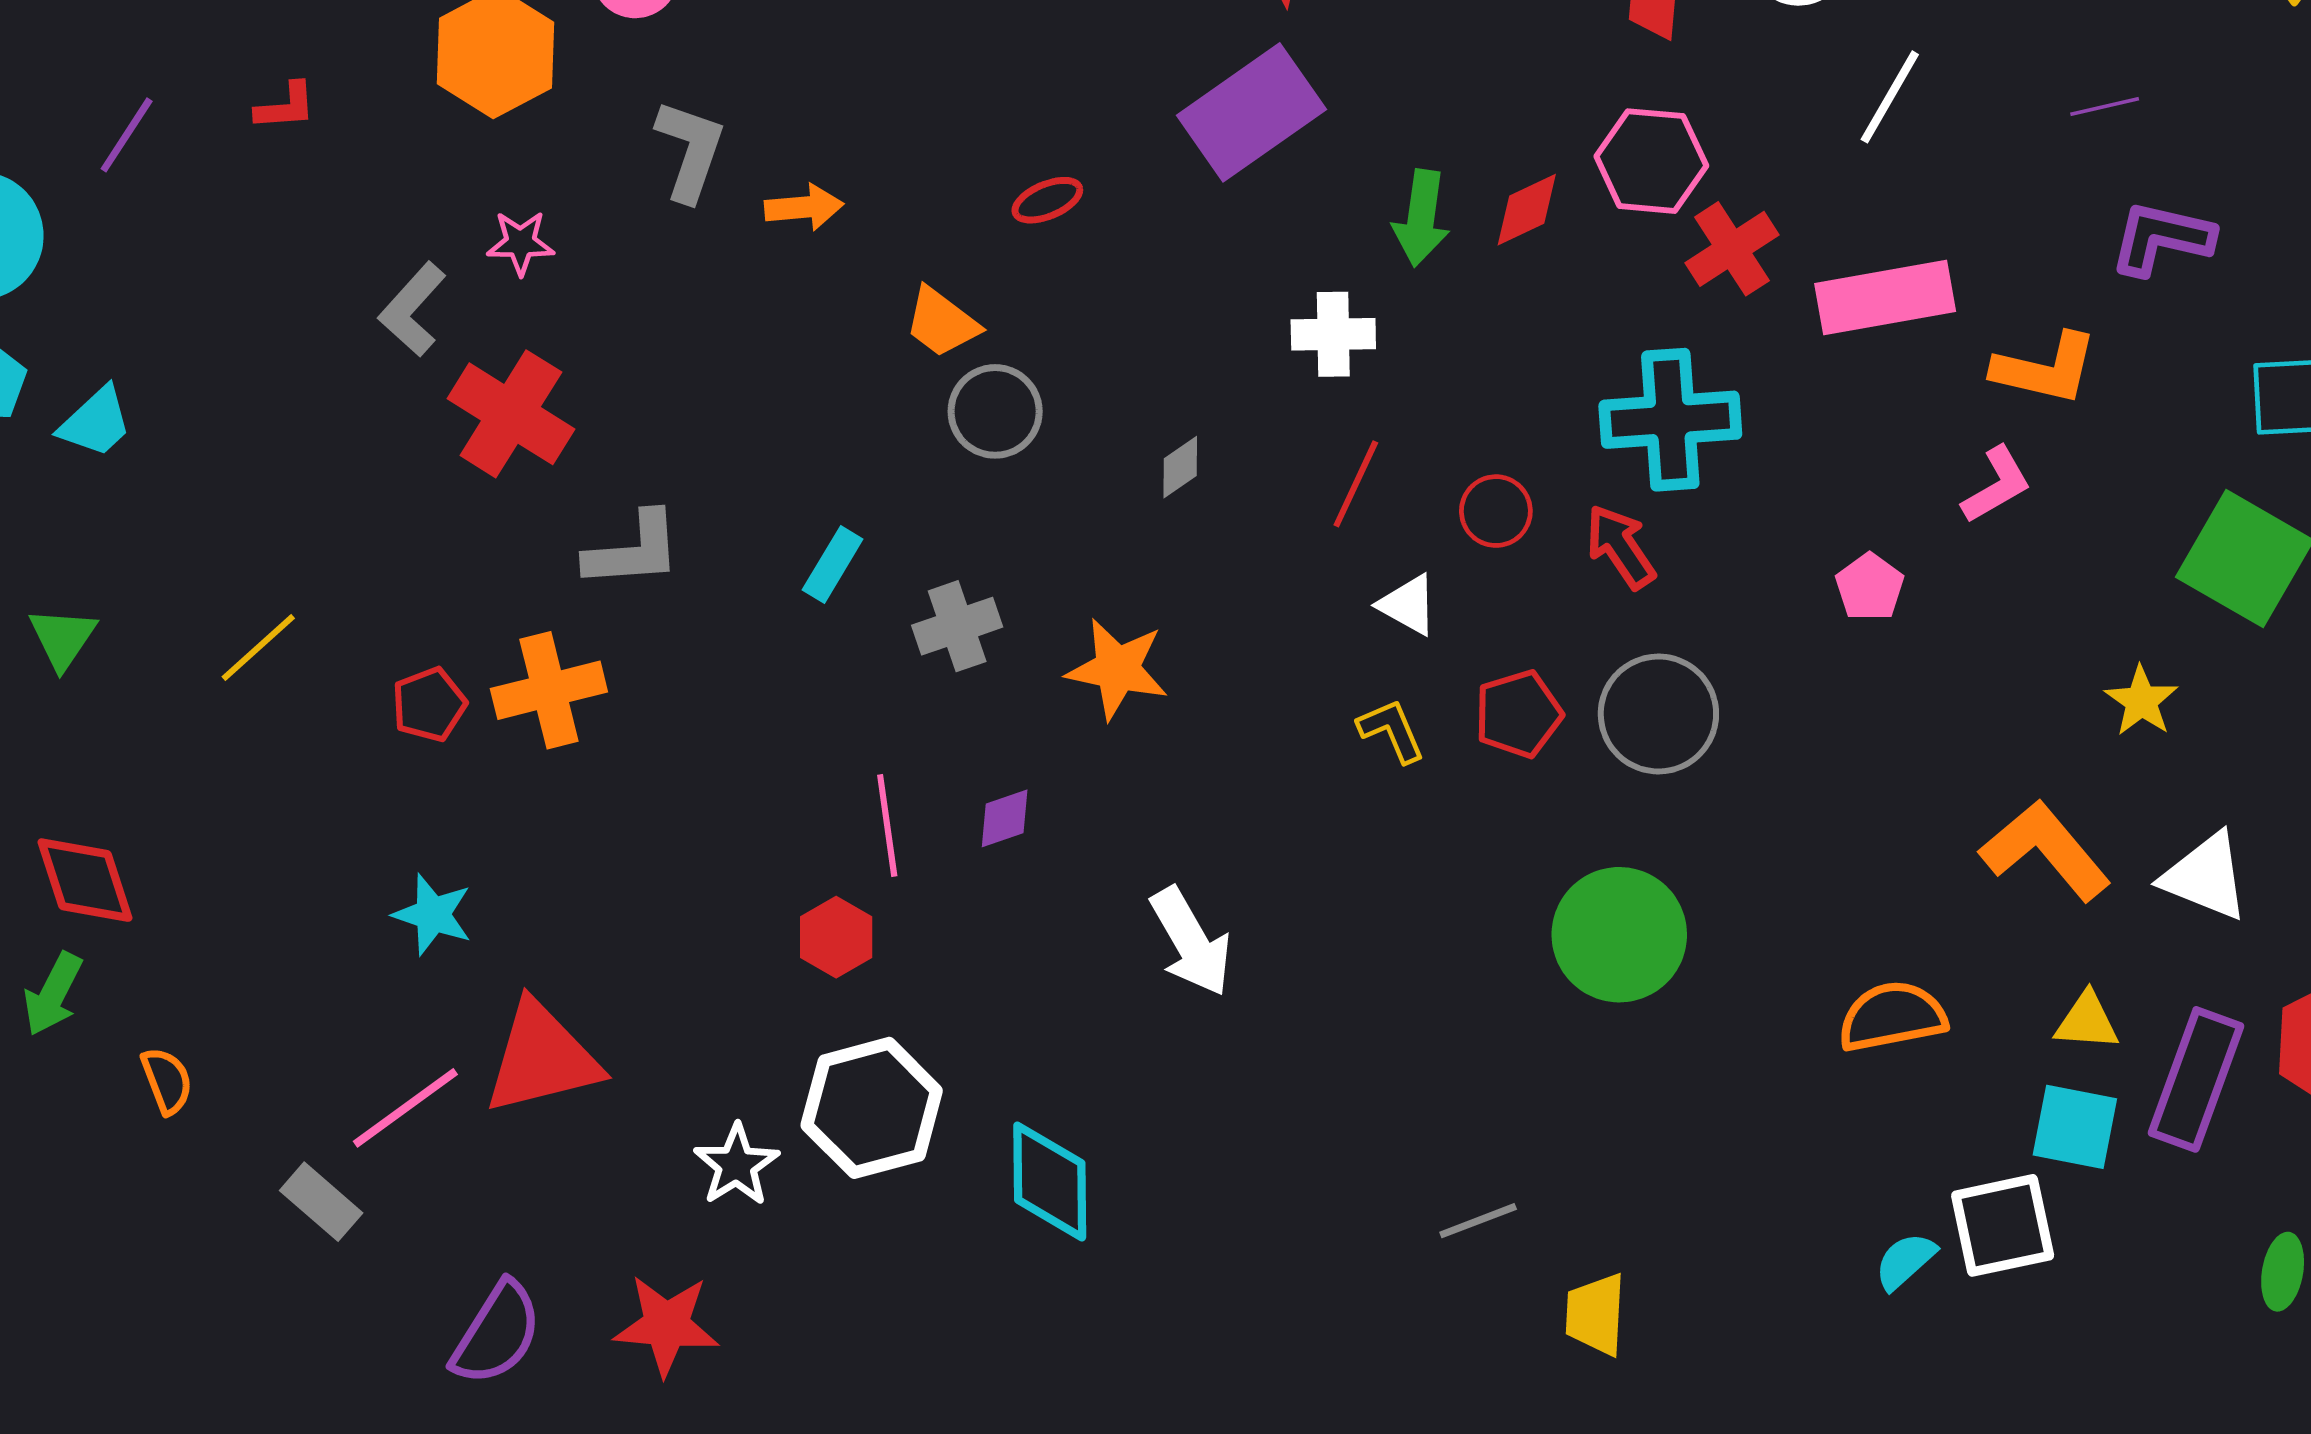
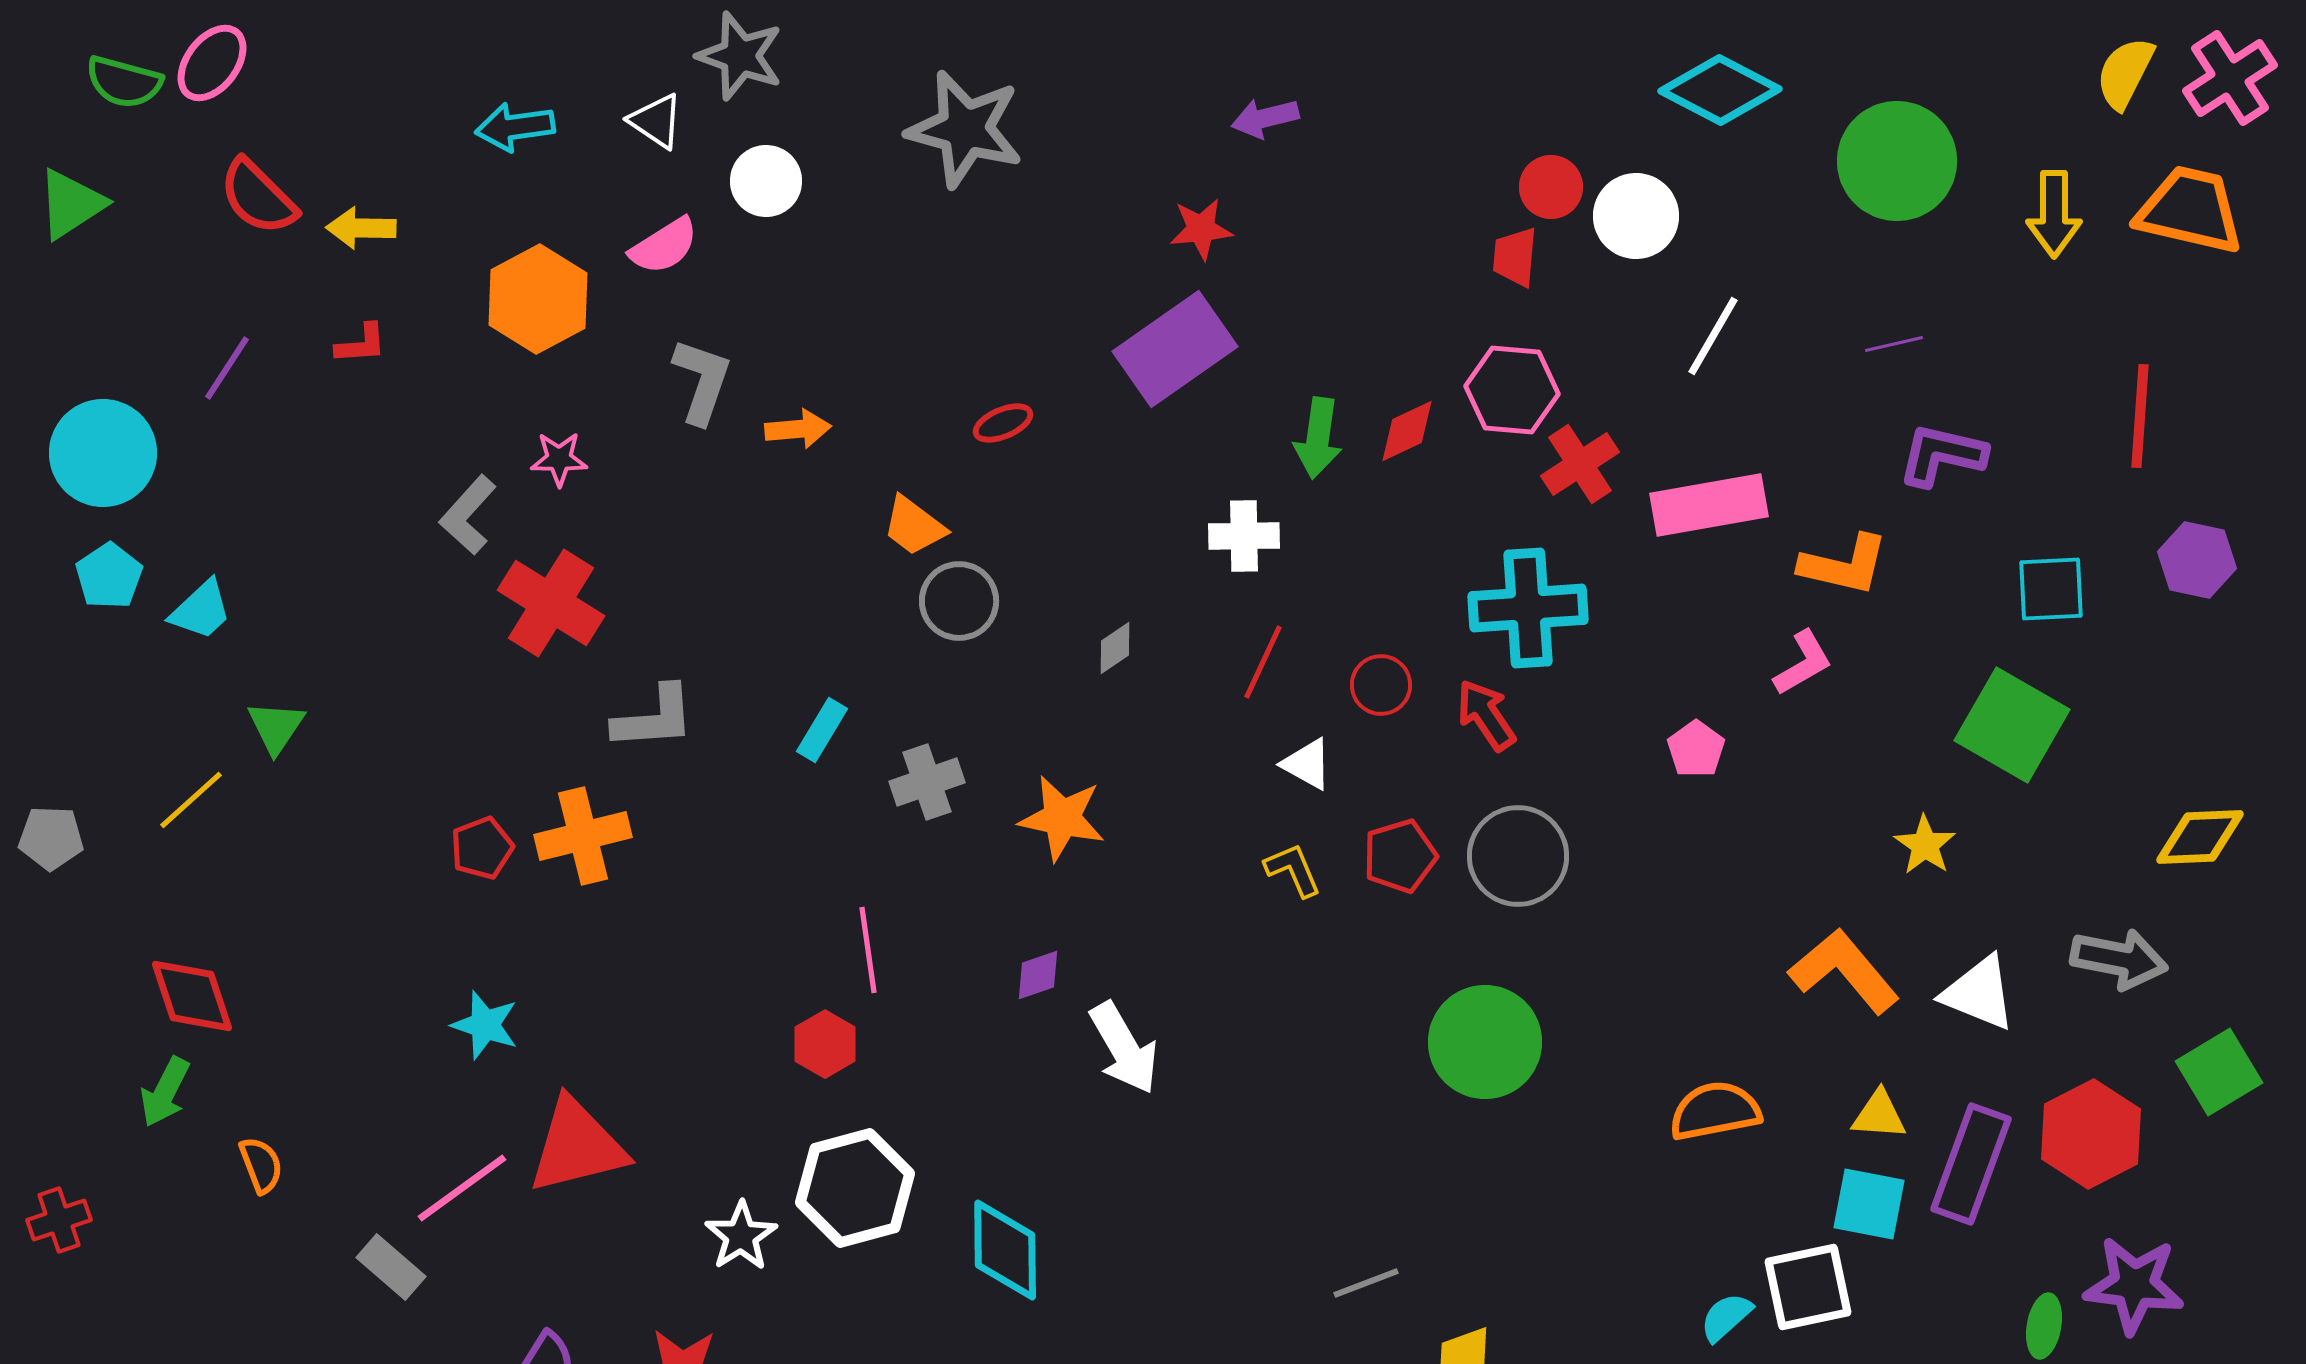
green triangle: (62, 638) -> (276, 727), moved
yellow line: (258, 648) -> (191, 800), moved
purple diamond: (1005, 818) -> (1038, 975), moved

